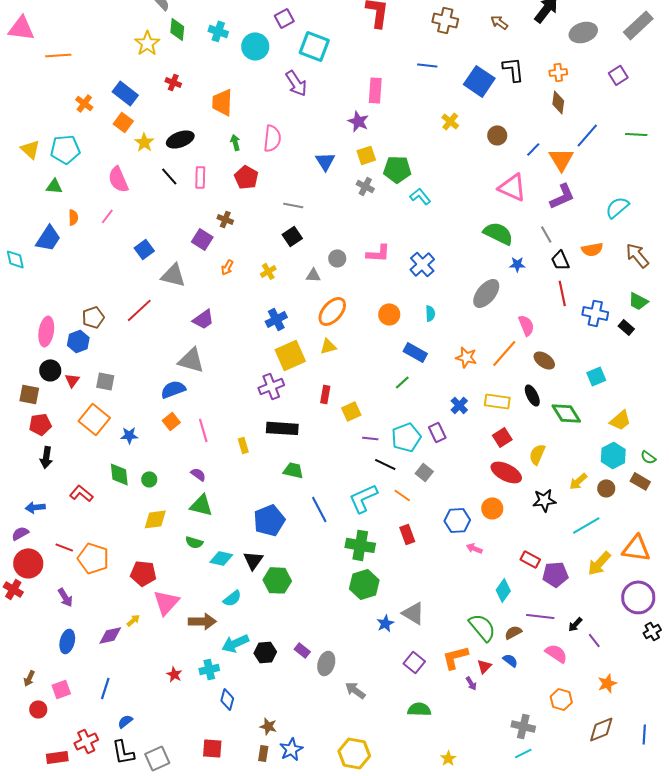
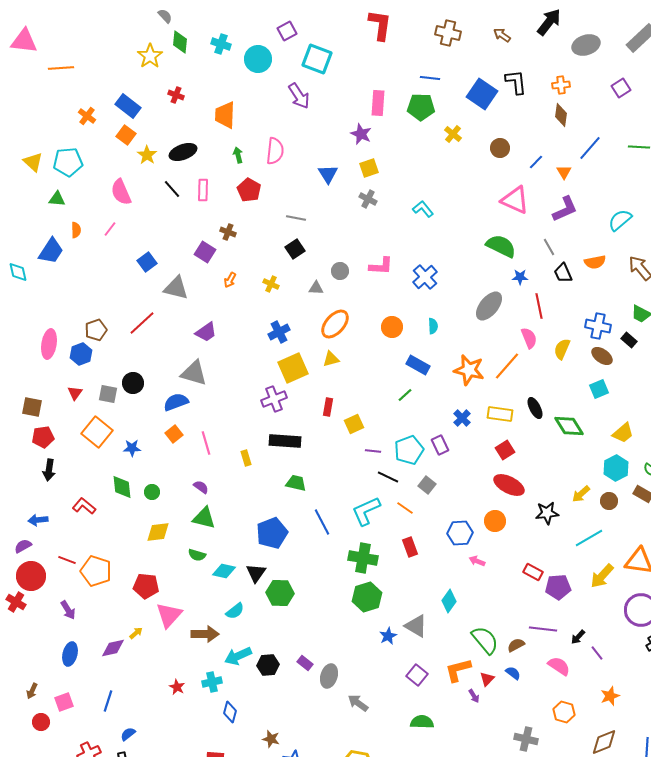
orange triangle: (561, 159) -> (564, 172), size x0.6
green pentagon: (397, 169) -> (421, 107), moved
yellow cross: (268, 271) -> (271, 284), turned -35
red line: (562, 293) -> (539, 306), moved
orange star: (466, 357) -> (469, 370), size x1.4
brown ellipse: (544, 360) -> (602, 356), moved
black circle: (50, 370) -> (133, 383), moved
yellow semicircle: (537, 454) -> (562, 349), moved
cyan diamond: (503, 590) -> (449, 601), moved

